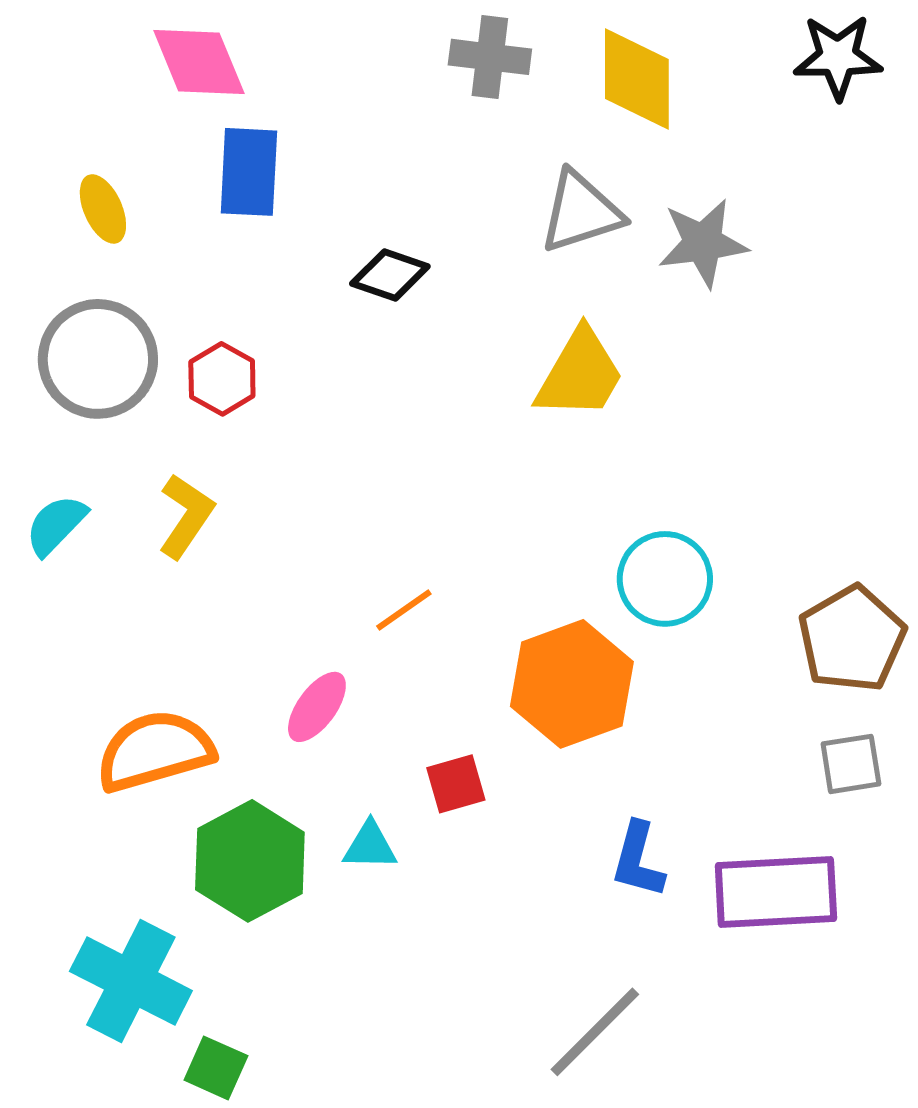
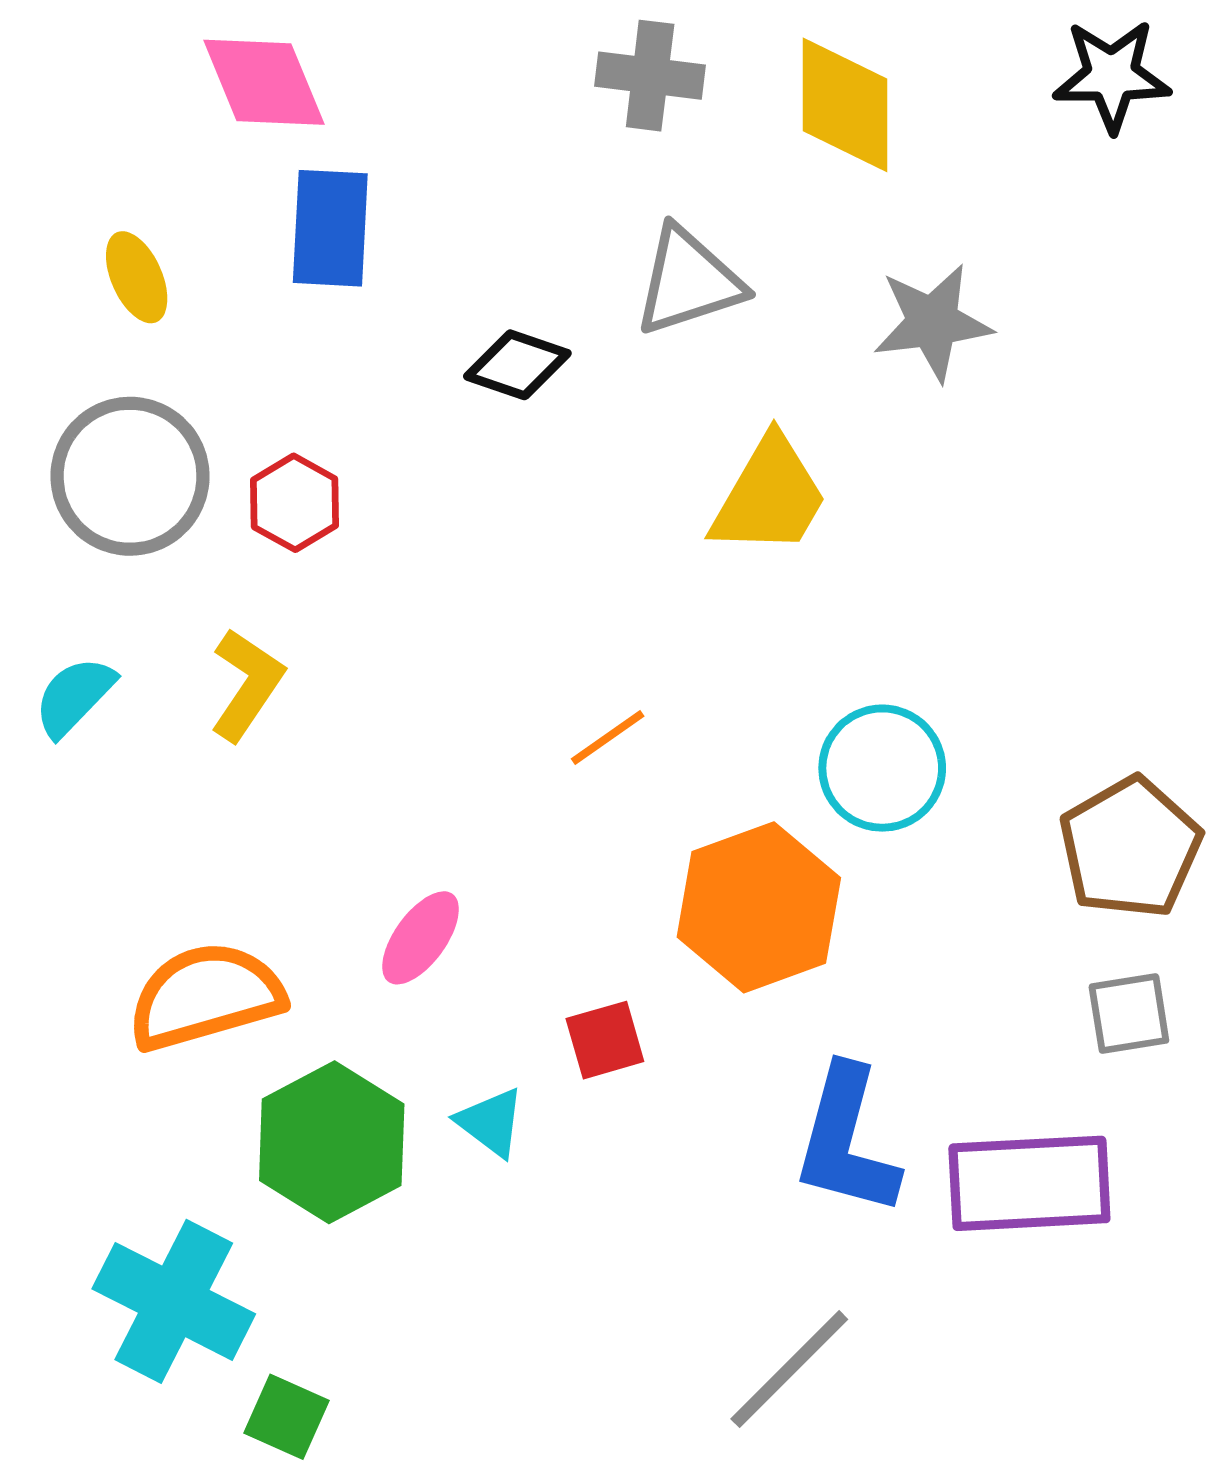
gray triangle: (581, 212) -> (689, 281), moved
orange line: (404, 610) -> (608, 738), moved
cyan triangle: (370, 846) -> (491, 1122), turned 36
blue L-shape: (638, 860) -> (846, 1141), size x1.5

